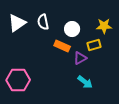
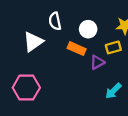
white triangle: (17, 23) -> (33, 42), moved
cyan arrow: (85, 82) -> (113, 91), moved, turned 98

